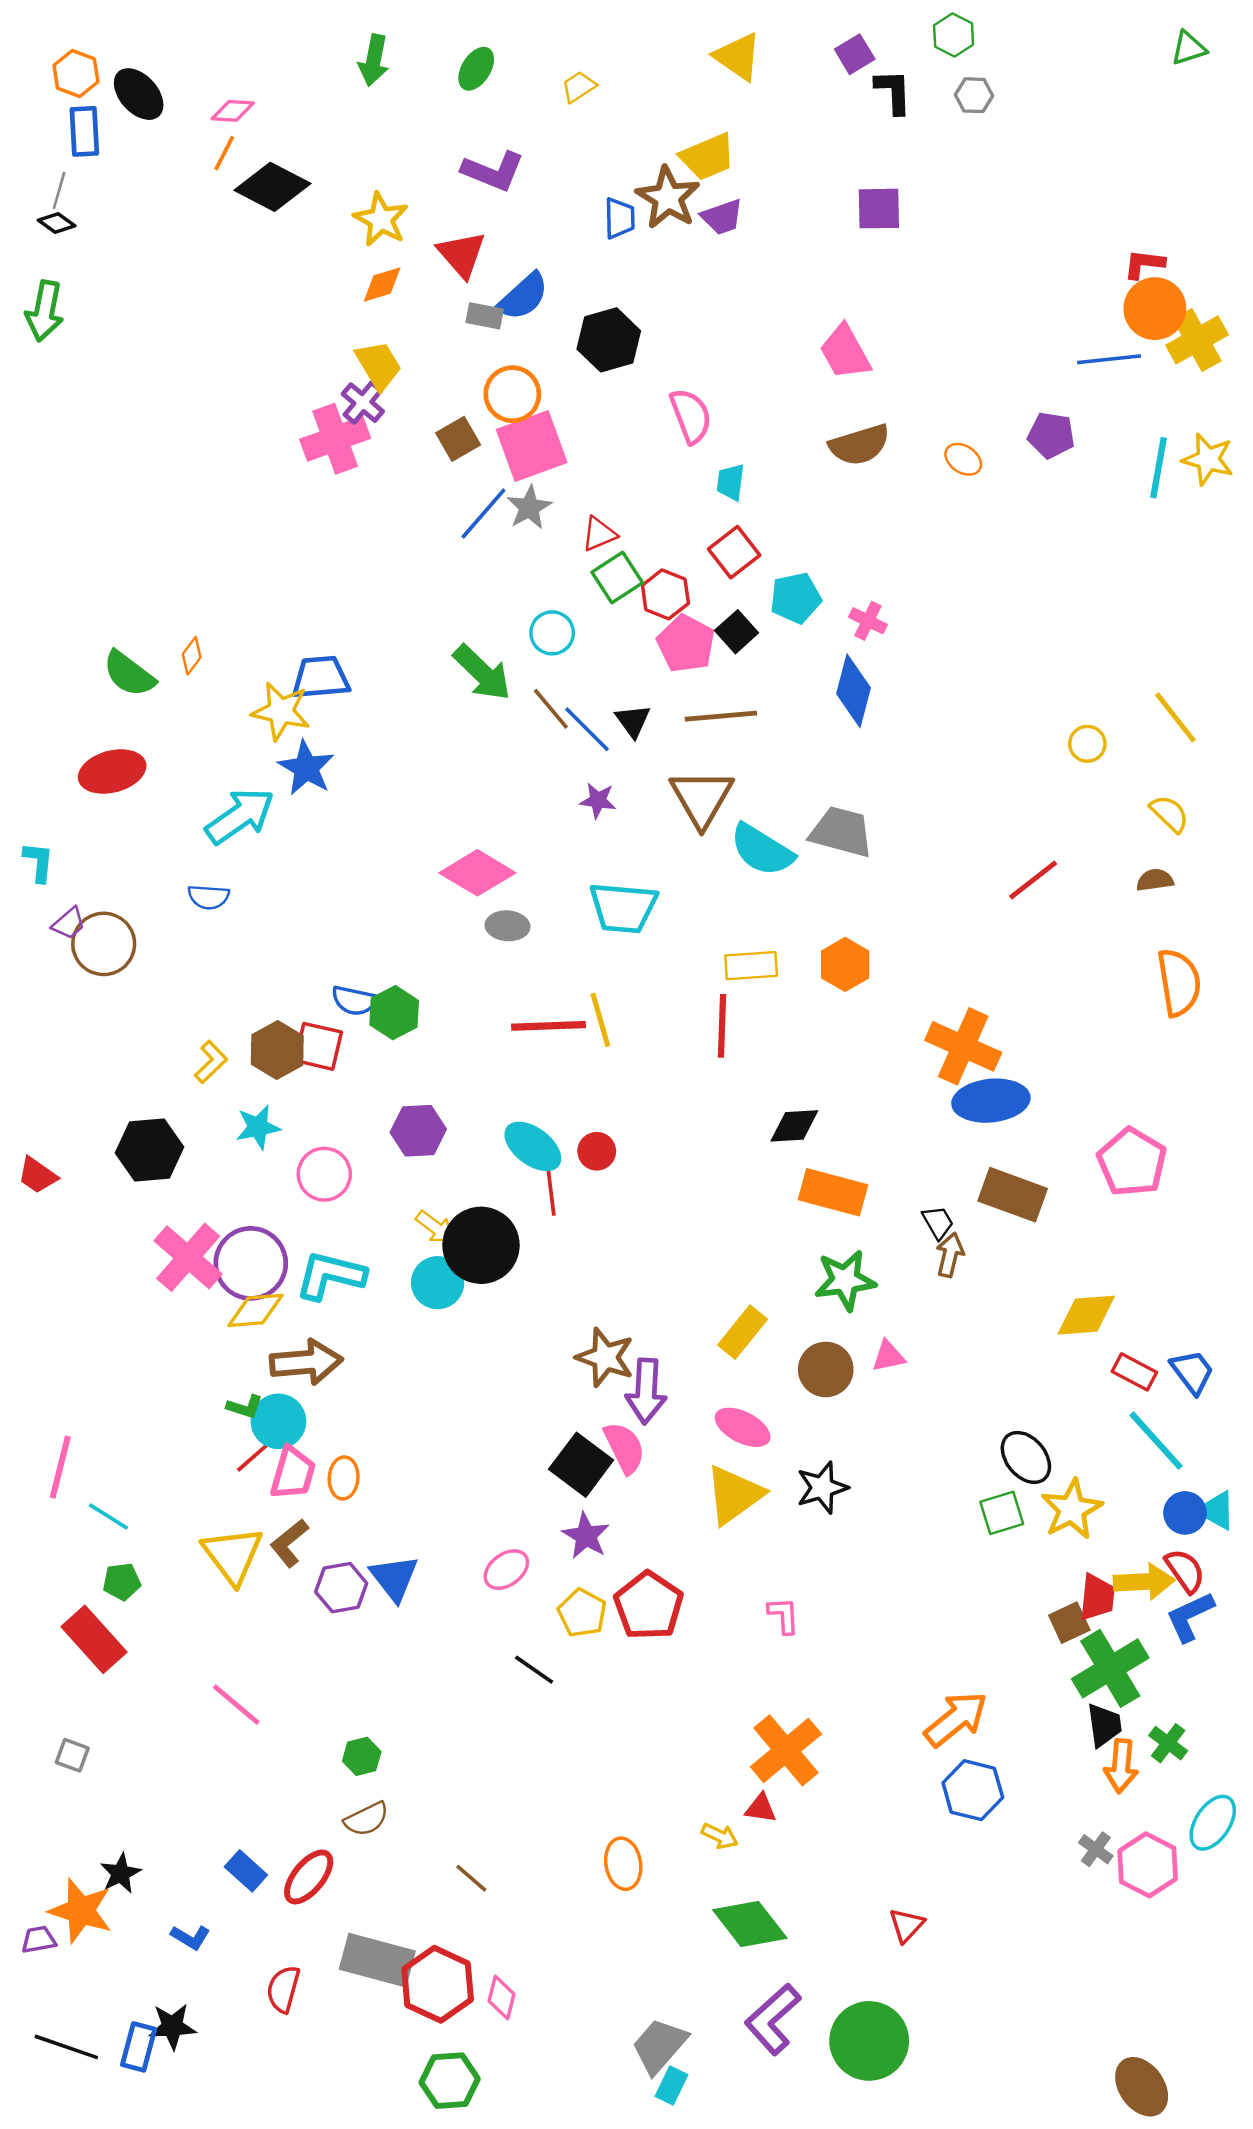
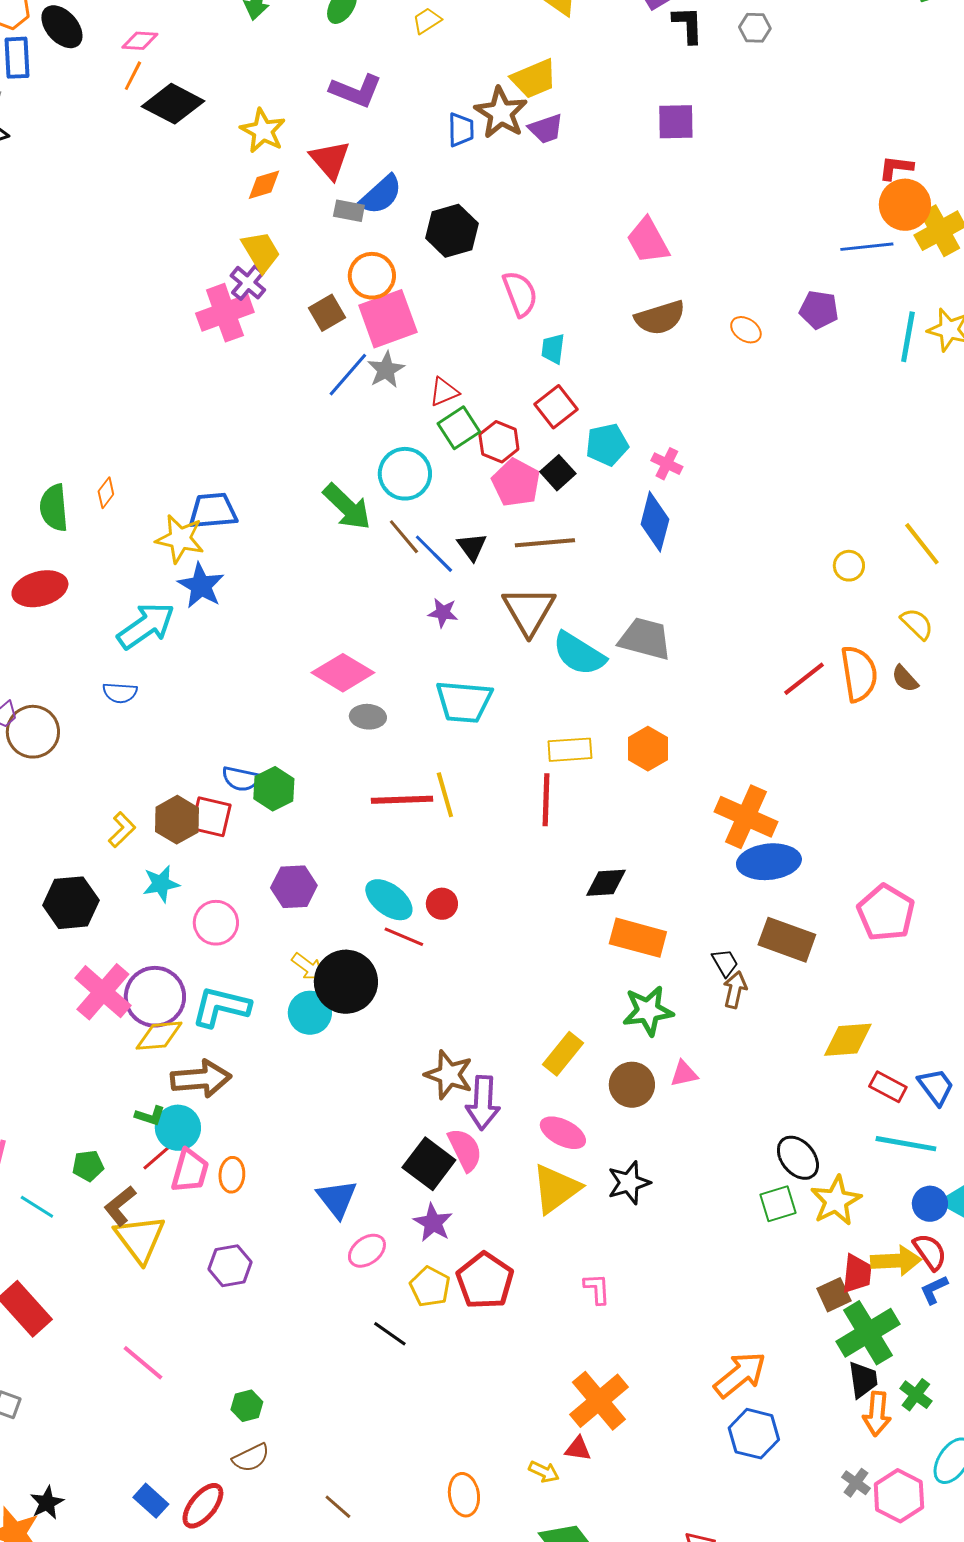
cyan circle: (552, 633) -> (405, 474), size x1.4
green semicircle: (129, 674) -> (54, 508), turned 48
brown semicircle: (1155, 880) -> (905, 679), turned -124
orange semicircle: (1179, 982) -> (859, 674), moved
red line: (551, 1191) -> (404, 937), turned -60
cyan line: (1156, 1441) -> (906, 1144), turned -38
brown L-shape: (289, 1543) -> (120, 1206), moved
blue triangle: (394, 1578) -> (337, 1199), moved
green pentagon: (122, 1582) -> (88, 1166), moved
blue L-shape: (1190, 1617) -> (934, 1290), size x0.7

